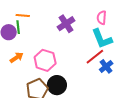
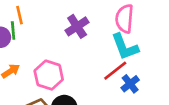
orange line: (23, 16) -> (19, 15), turned 72
pink semicircle: (102, 18) -> (124, 19), size x1.5

